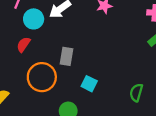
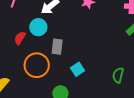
cyan circle: (34, 19) -> (38, 27), moved
cyan square: (89, 84) -> (78, 69), turned 32

